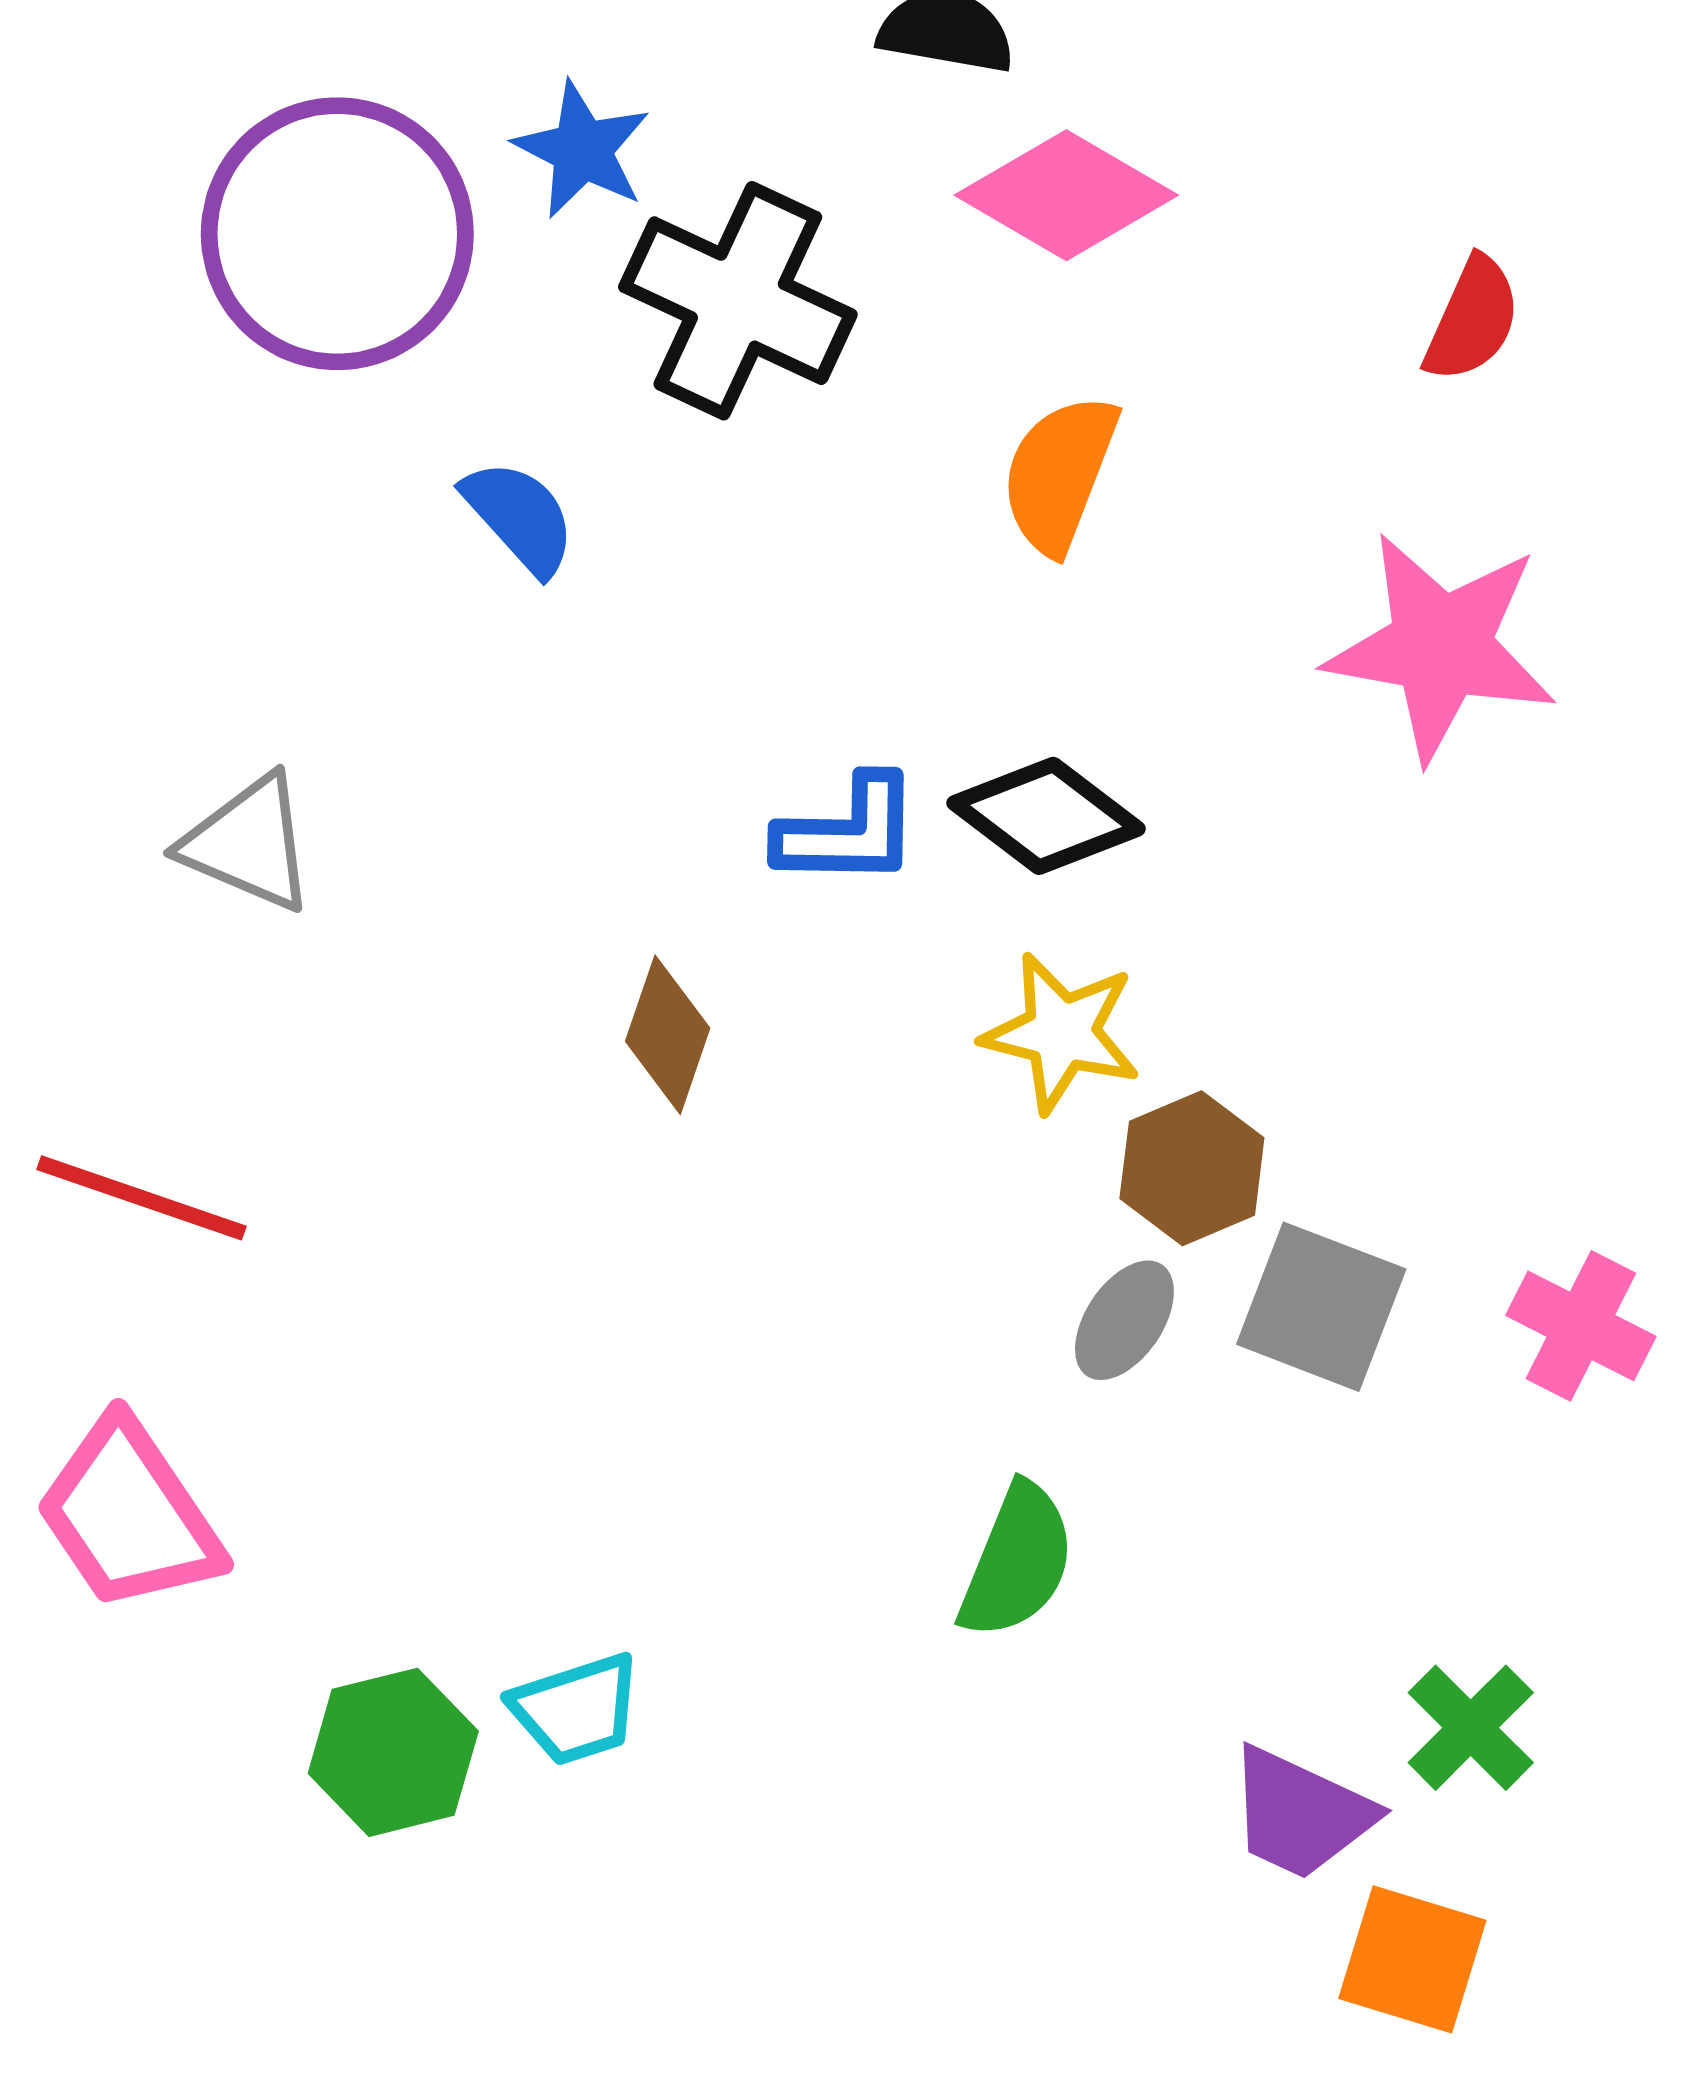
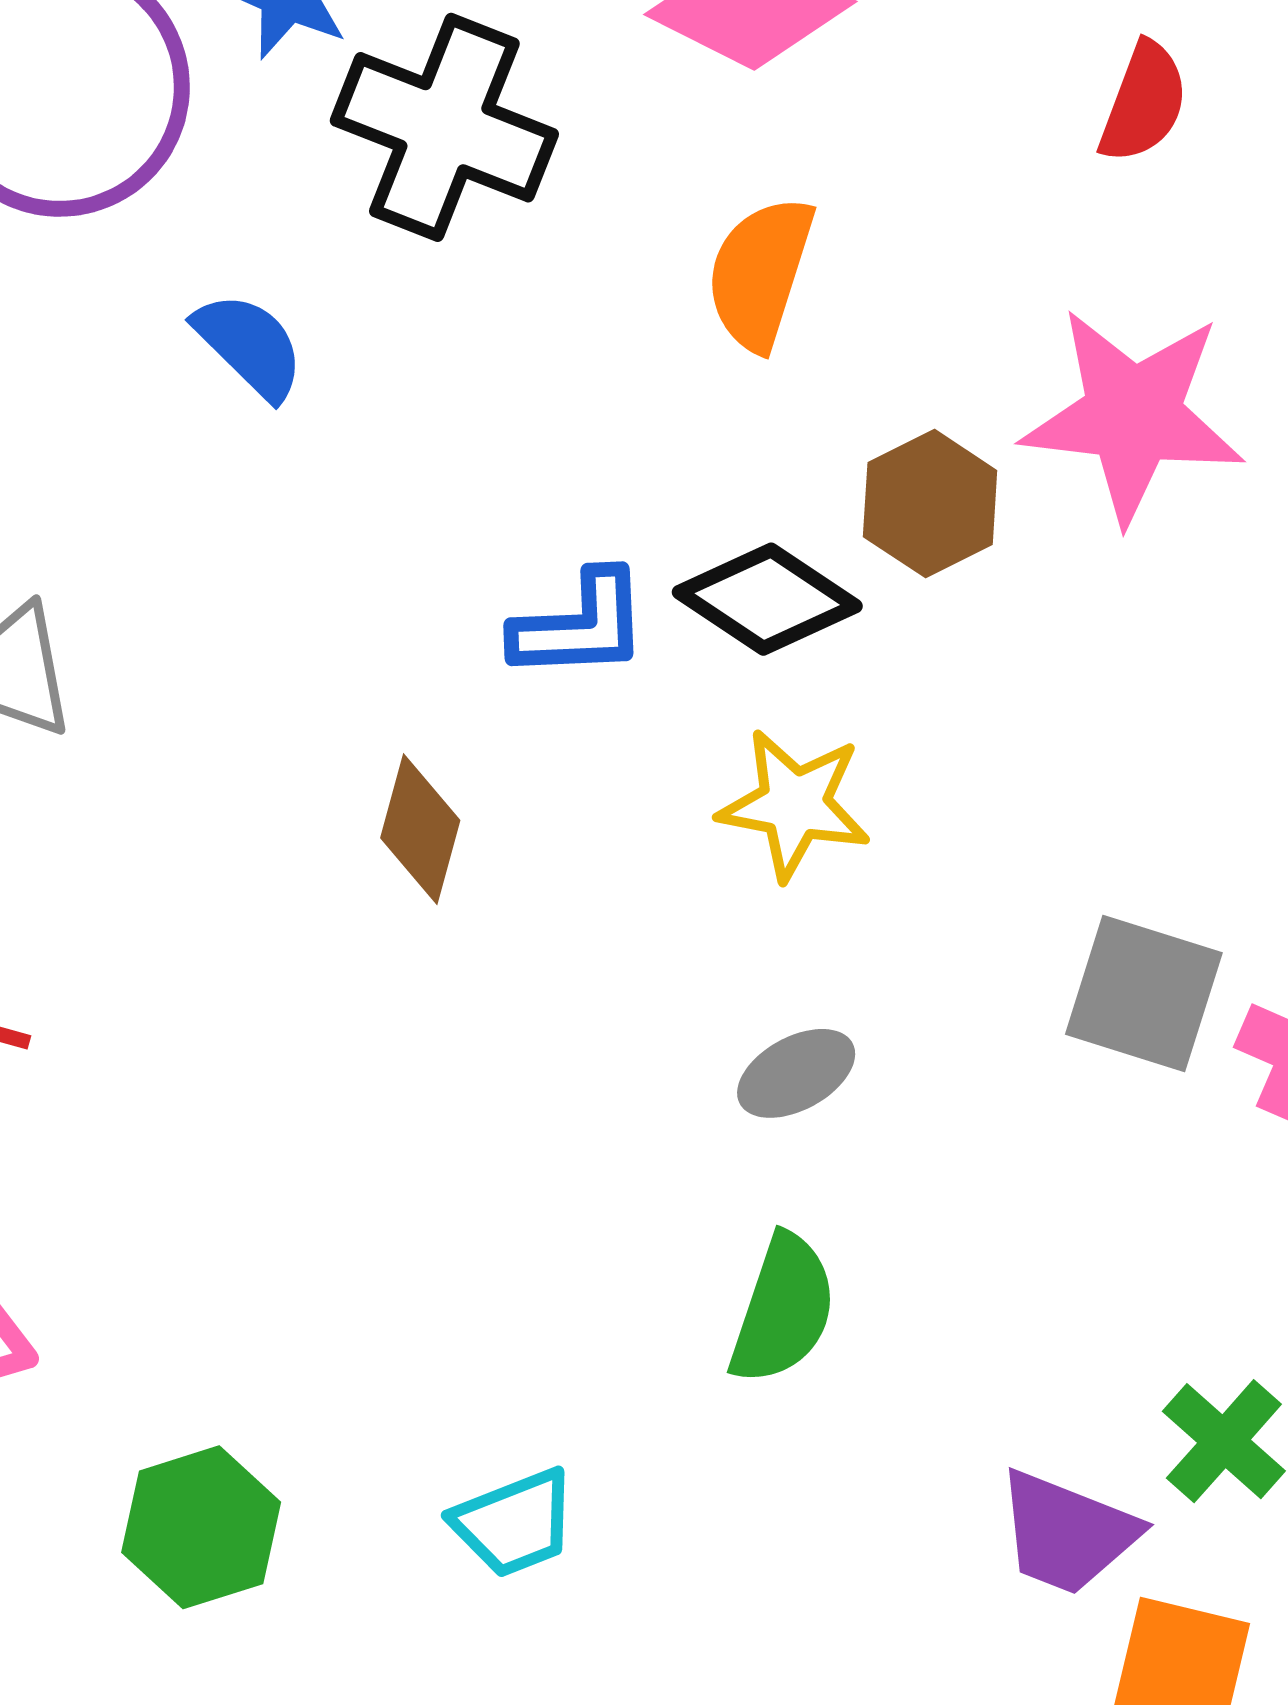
brown hexagon: (1192, 1168) -> (930, 504), moved
gray square: (1321, 1307) -> (1144, 993), moved
gray ellipse: (1124, 1320) -> (796, 1073), moved, turned 31
cyan trapezoid: (576, 1709) -> (514, 1523), moved

